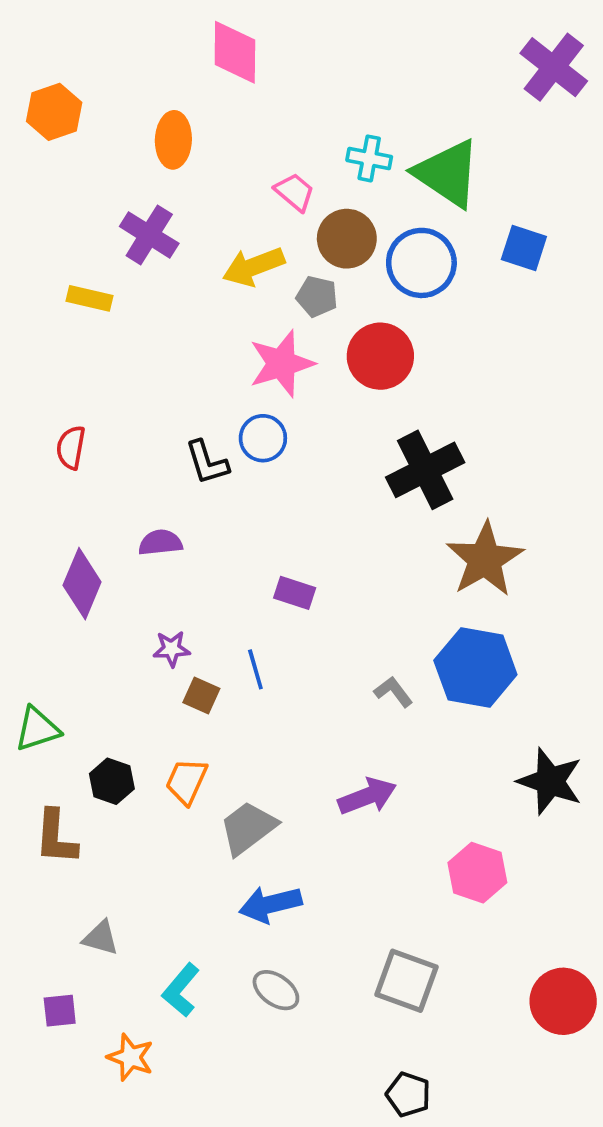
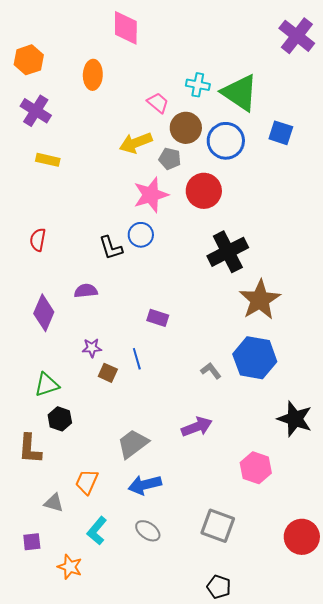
purple cross: (149, 235) -> (36, 111), moved
green triangle: (37, 729) -> (47, 385), moved
orange trapezoid: (186, 781) -> (87, 482), moved

